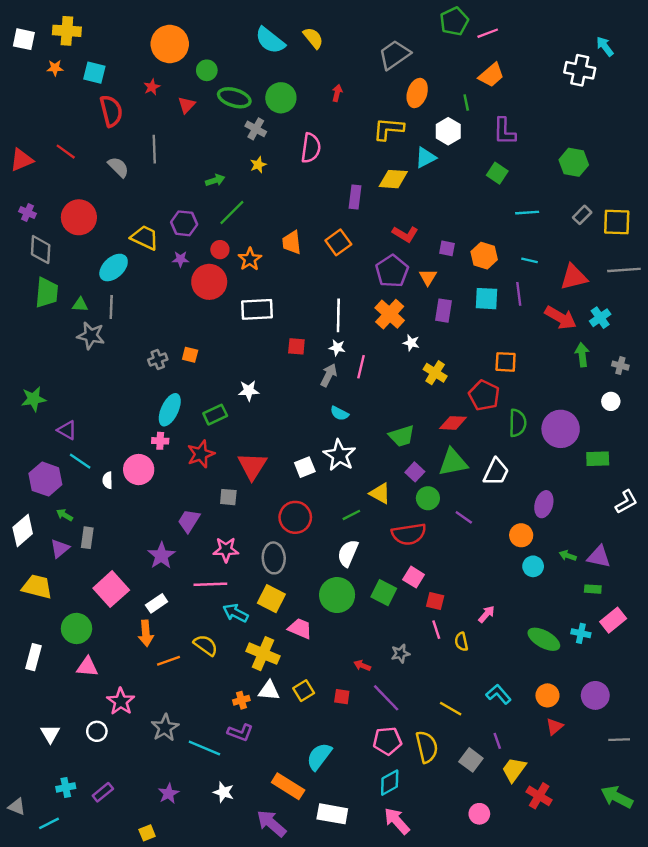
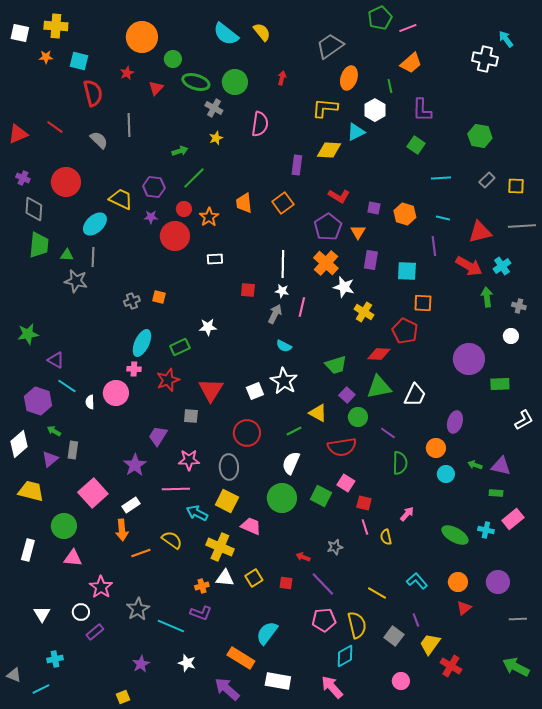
yellow square: (617, 222) -> (516, 186), size x0.7
cyan square: (486, 299) -> (407, 271), moved
white rectangle: (257, 309) -> (215, 259), size x0.6
white star: (411, 343) -> (344, 287), size x1.5
green semicircle: (518, 423) -> (400, 463), moved
cyan diamond: (390, 783) -> (345, 656), moved
purple rectangle: (103, 792) -> (95, 632), moved

